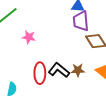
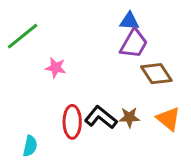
purple trapezoid: (81, 21) -> (134, 44), turned -145

